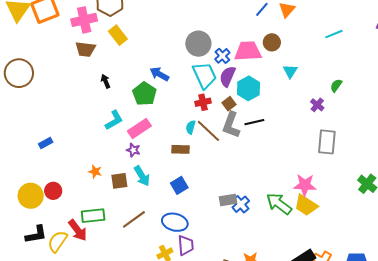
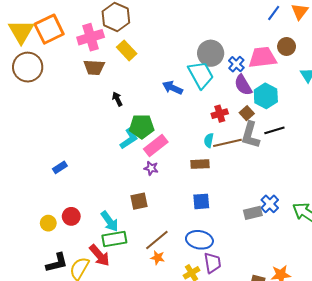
brown circle: (19, 73) -> (28, 67), moved
cyan trapezoid: (205, 75) -> (201, 75), moved
purple semicircle: (227, 76) -> (243, 85), turned -50
green pentagon: (145, 94) -> (142, 126), moved, turned -30
brown line: (208, 131) -> (227, 143), turned -52
orange star: (95, 172) -> (158, 258), moved
cyan arrow: (142, 176) -> (110, 221), moved
blue square: (179, 185) -> (201, 201), turned 30
yellow circle: (31, 196) -> (48, 223), size x0.6
blue cross: (241, 204) -> (270, 204), moved

